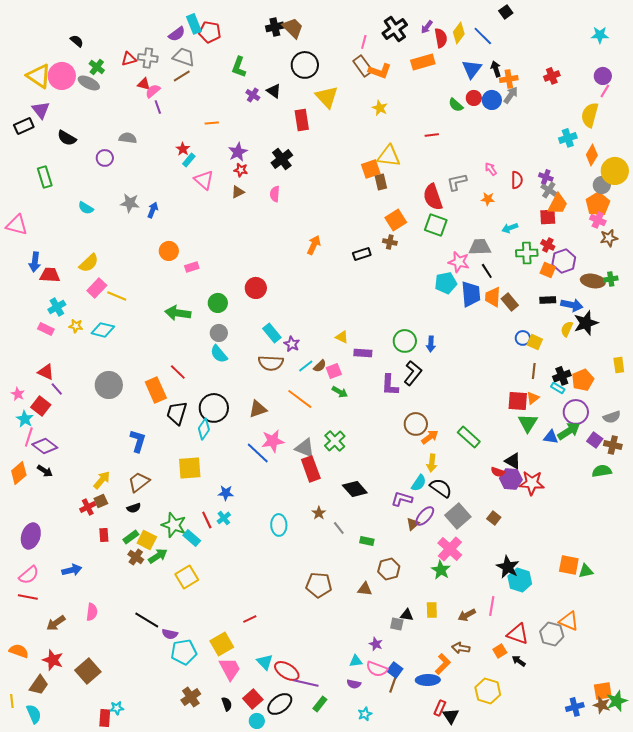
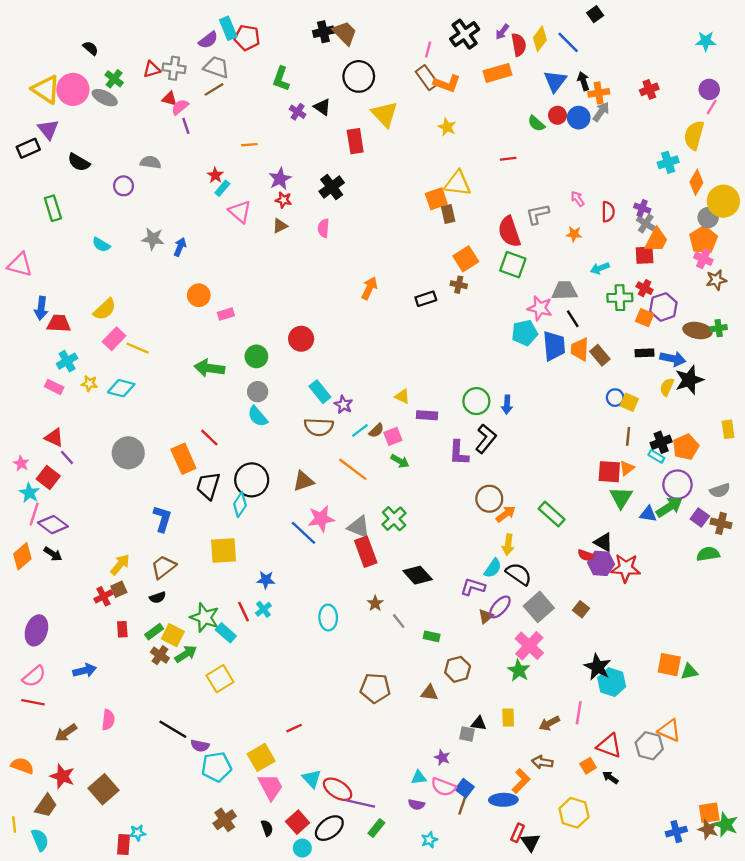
green star: (617, 701) -> (726, 825), turned -30

